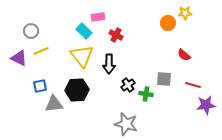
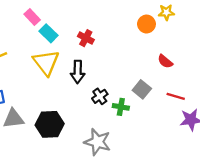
pink rectangle: (98, 17) -> (32, 17), moved, turned 56
gray square: (164, 79) -> (142, 89), turned 35
black hexagon: (77, 90) -> (50, 124), moved

